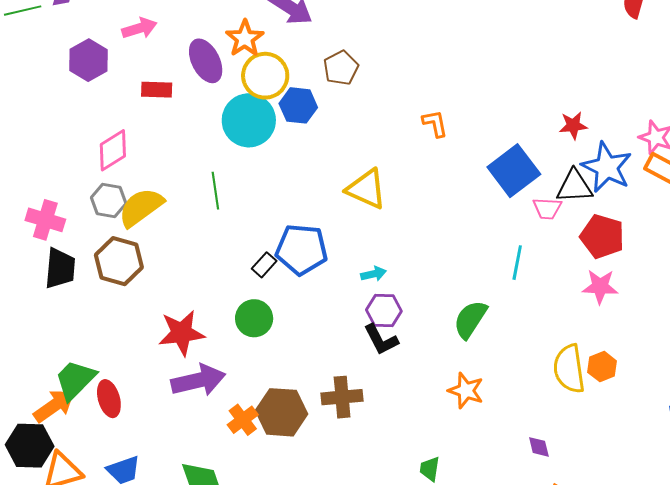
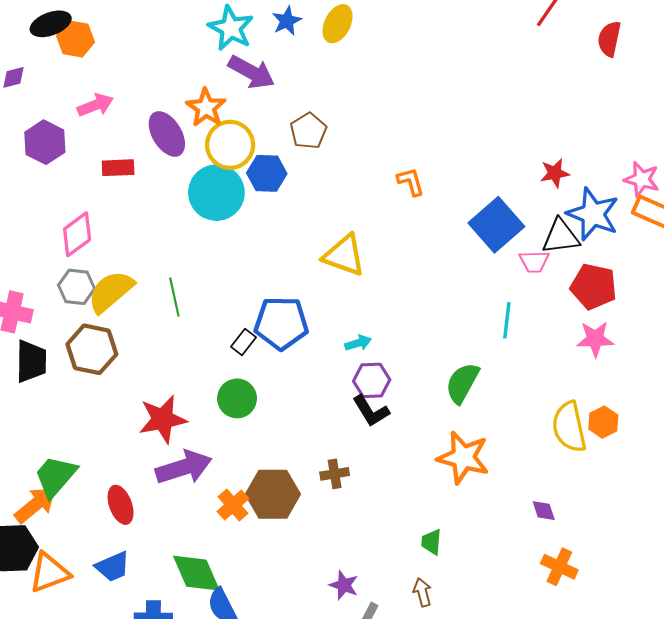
green line: (215, 191) -> (174, 297), moved
orange star: (466, 391) -> (463, 458), size x1.4
brown cross: (342, 397) -> (335, 474), size x0.7
red ellipse: (109, 399) -> (121, 505), moved

